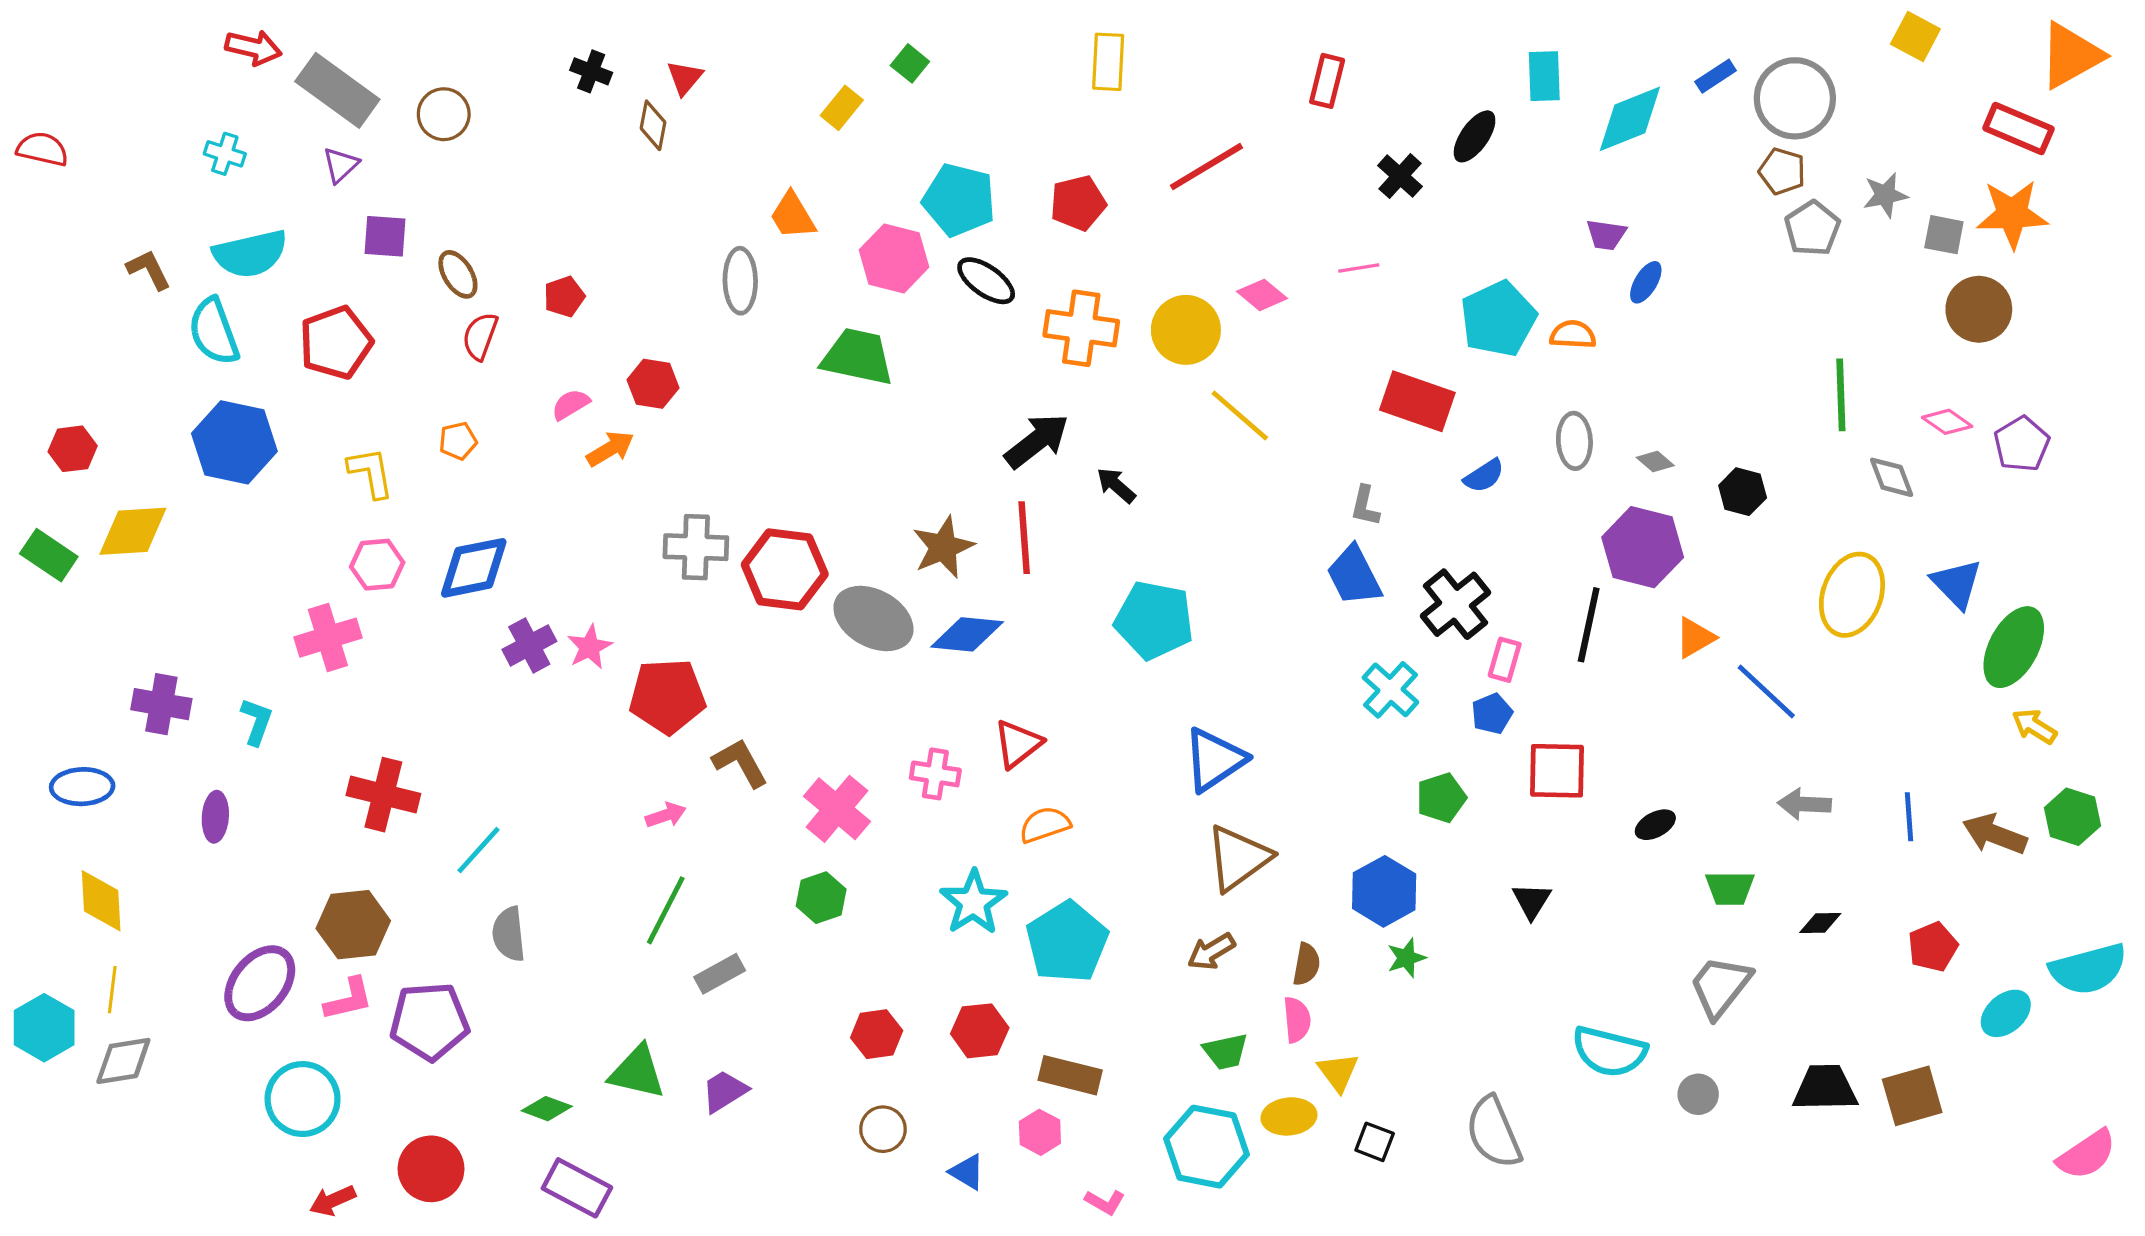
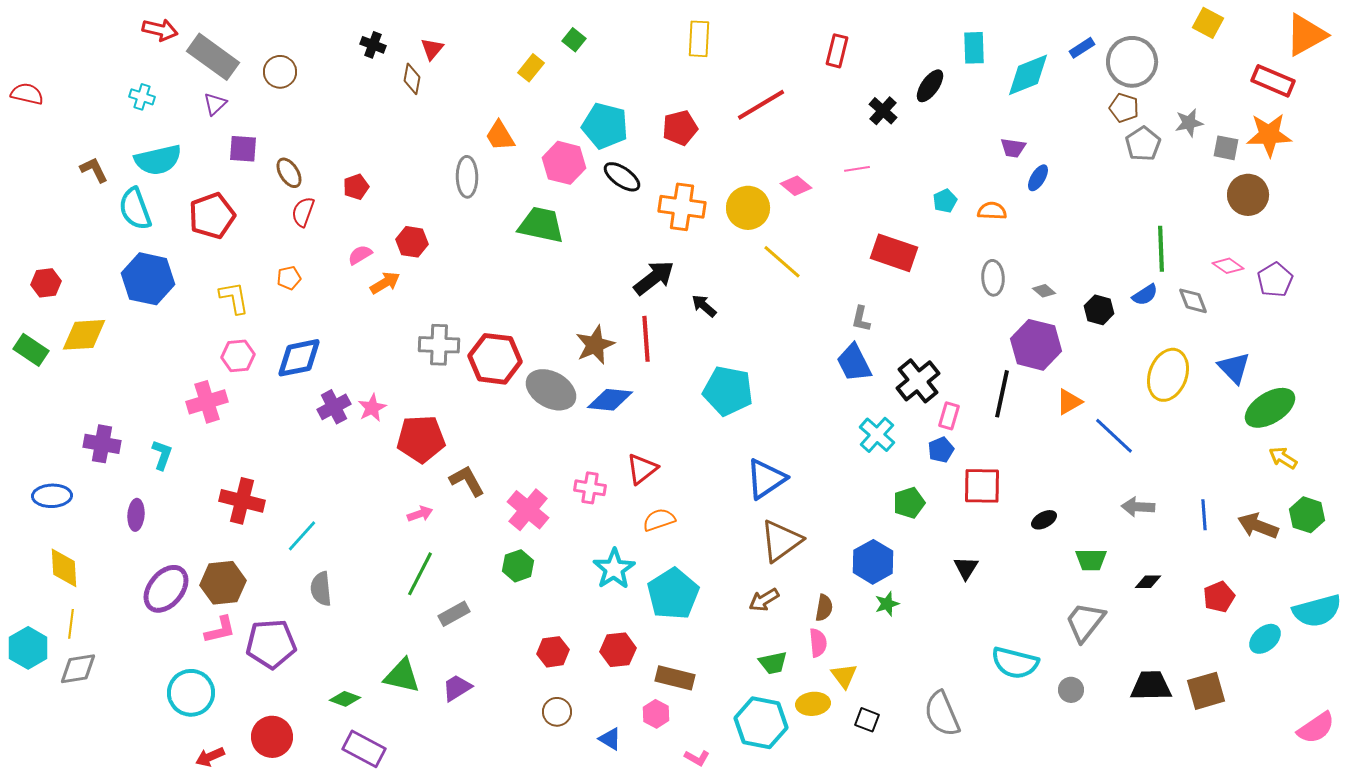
cyan pentagon: (1498, 319) -> (945, 201), size x0.5
blue semicircle: (1484, 476) -> (1145, 295), moved
green ellipse: (2014, 647) -> (1270, 408), turned 30
purple ellipse: (260, 983) -> (166, 589), moved

